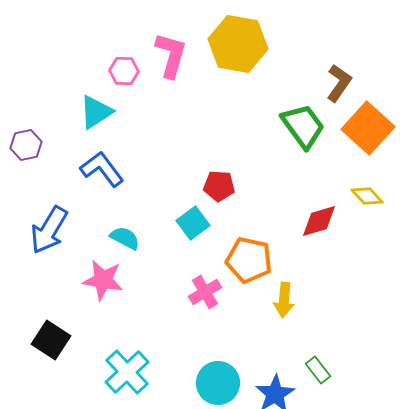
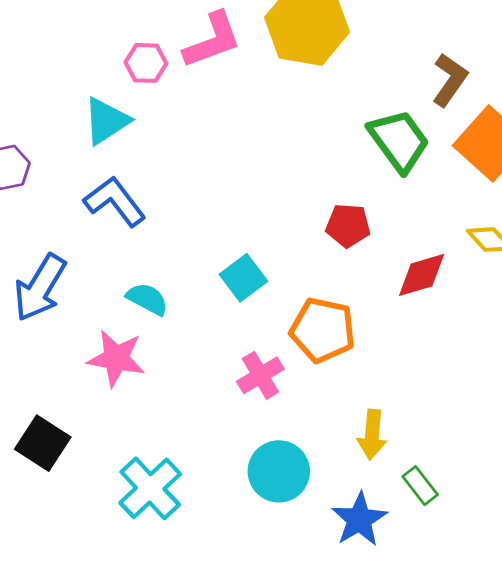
pink L-shape: (171, 55) -> (212, 40), turned 54
red pentagon: (219, 186) -> (348, 225), moved
yellow arrow: (284, 300) -> (372, 435), moved
cyan circle: (218, 383) -> (279, 471), moved

